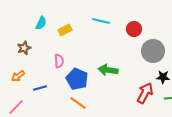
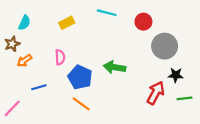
cyan semicircle: (41, 23) -> (24, 23), moved
brown star: (24, 48) -> (12, 44), moved
orange arrow: (18, 76) -> (24, 61), moved

